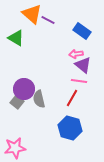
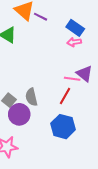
pink arrow: (76, 54) -> (74, 42), moved
purple triangle: (83, 65) -> (84, 74), moved
purple circle: (24, 89) -> (19, 114), moved

